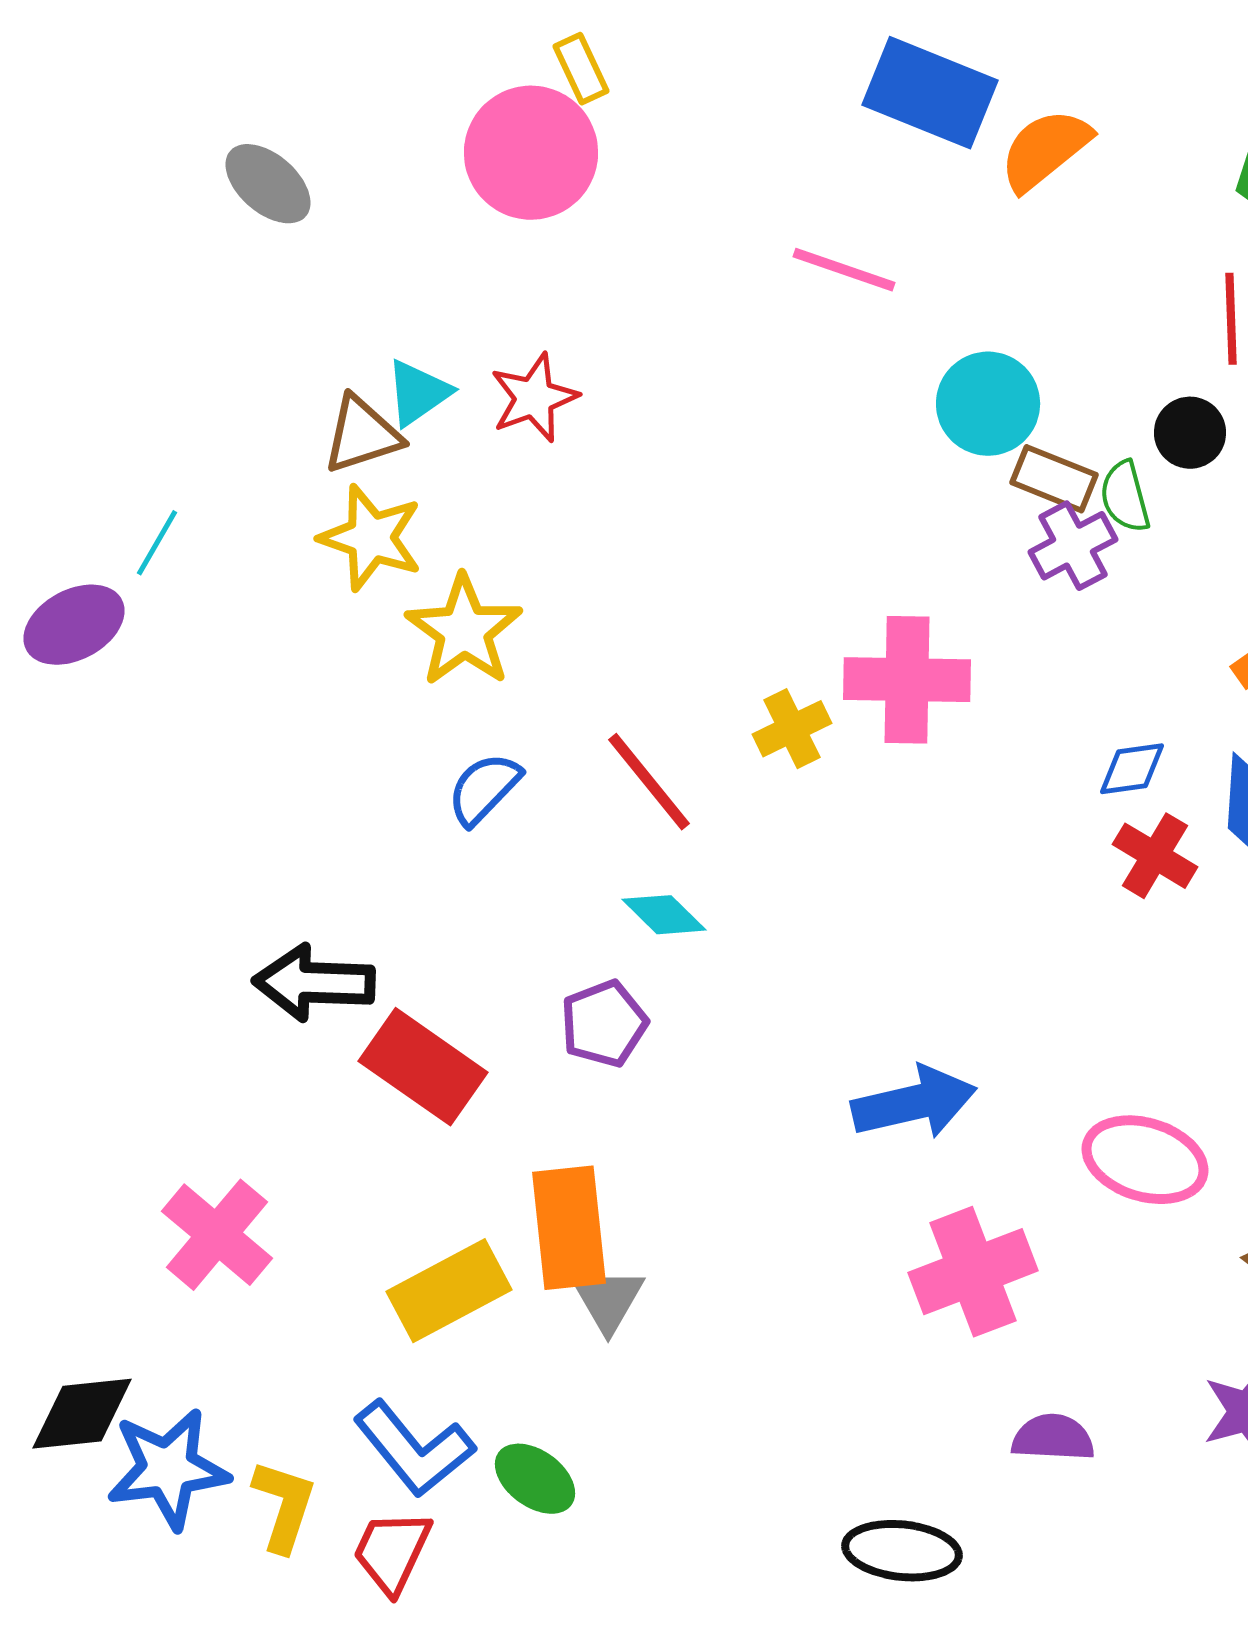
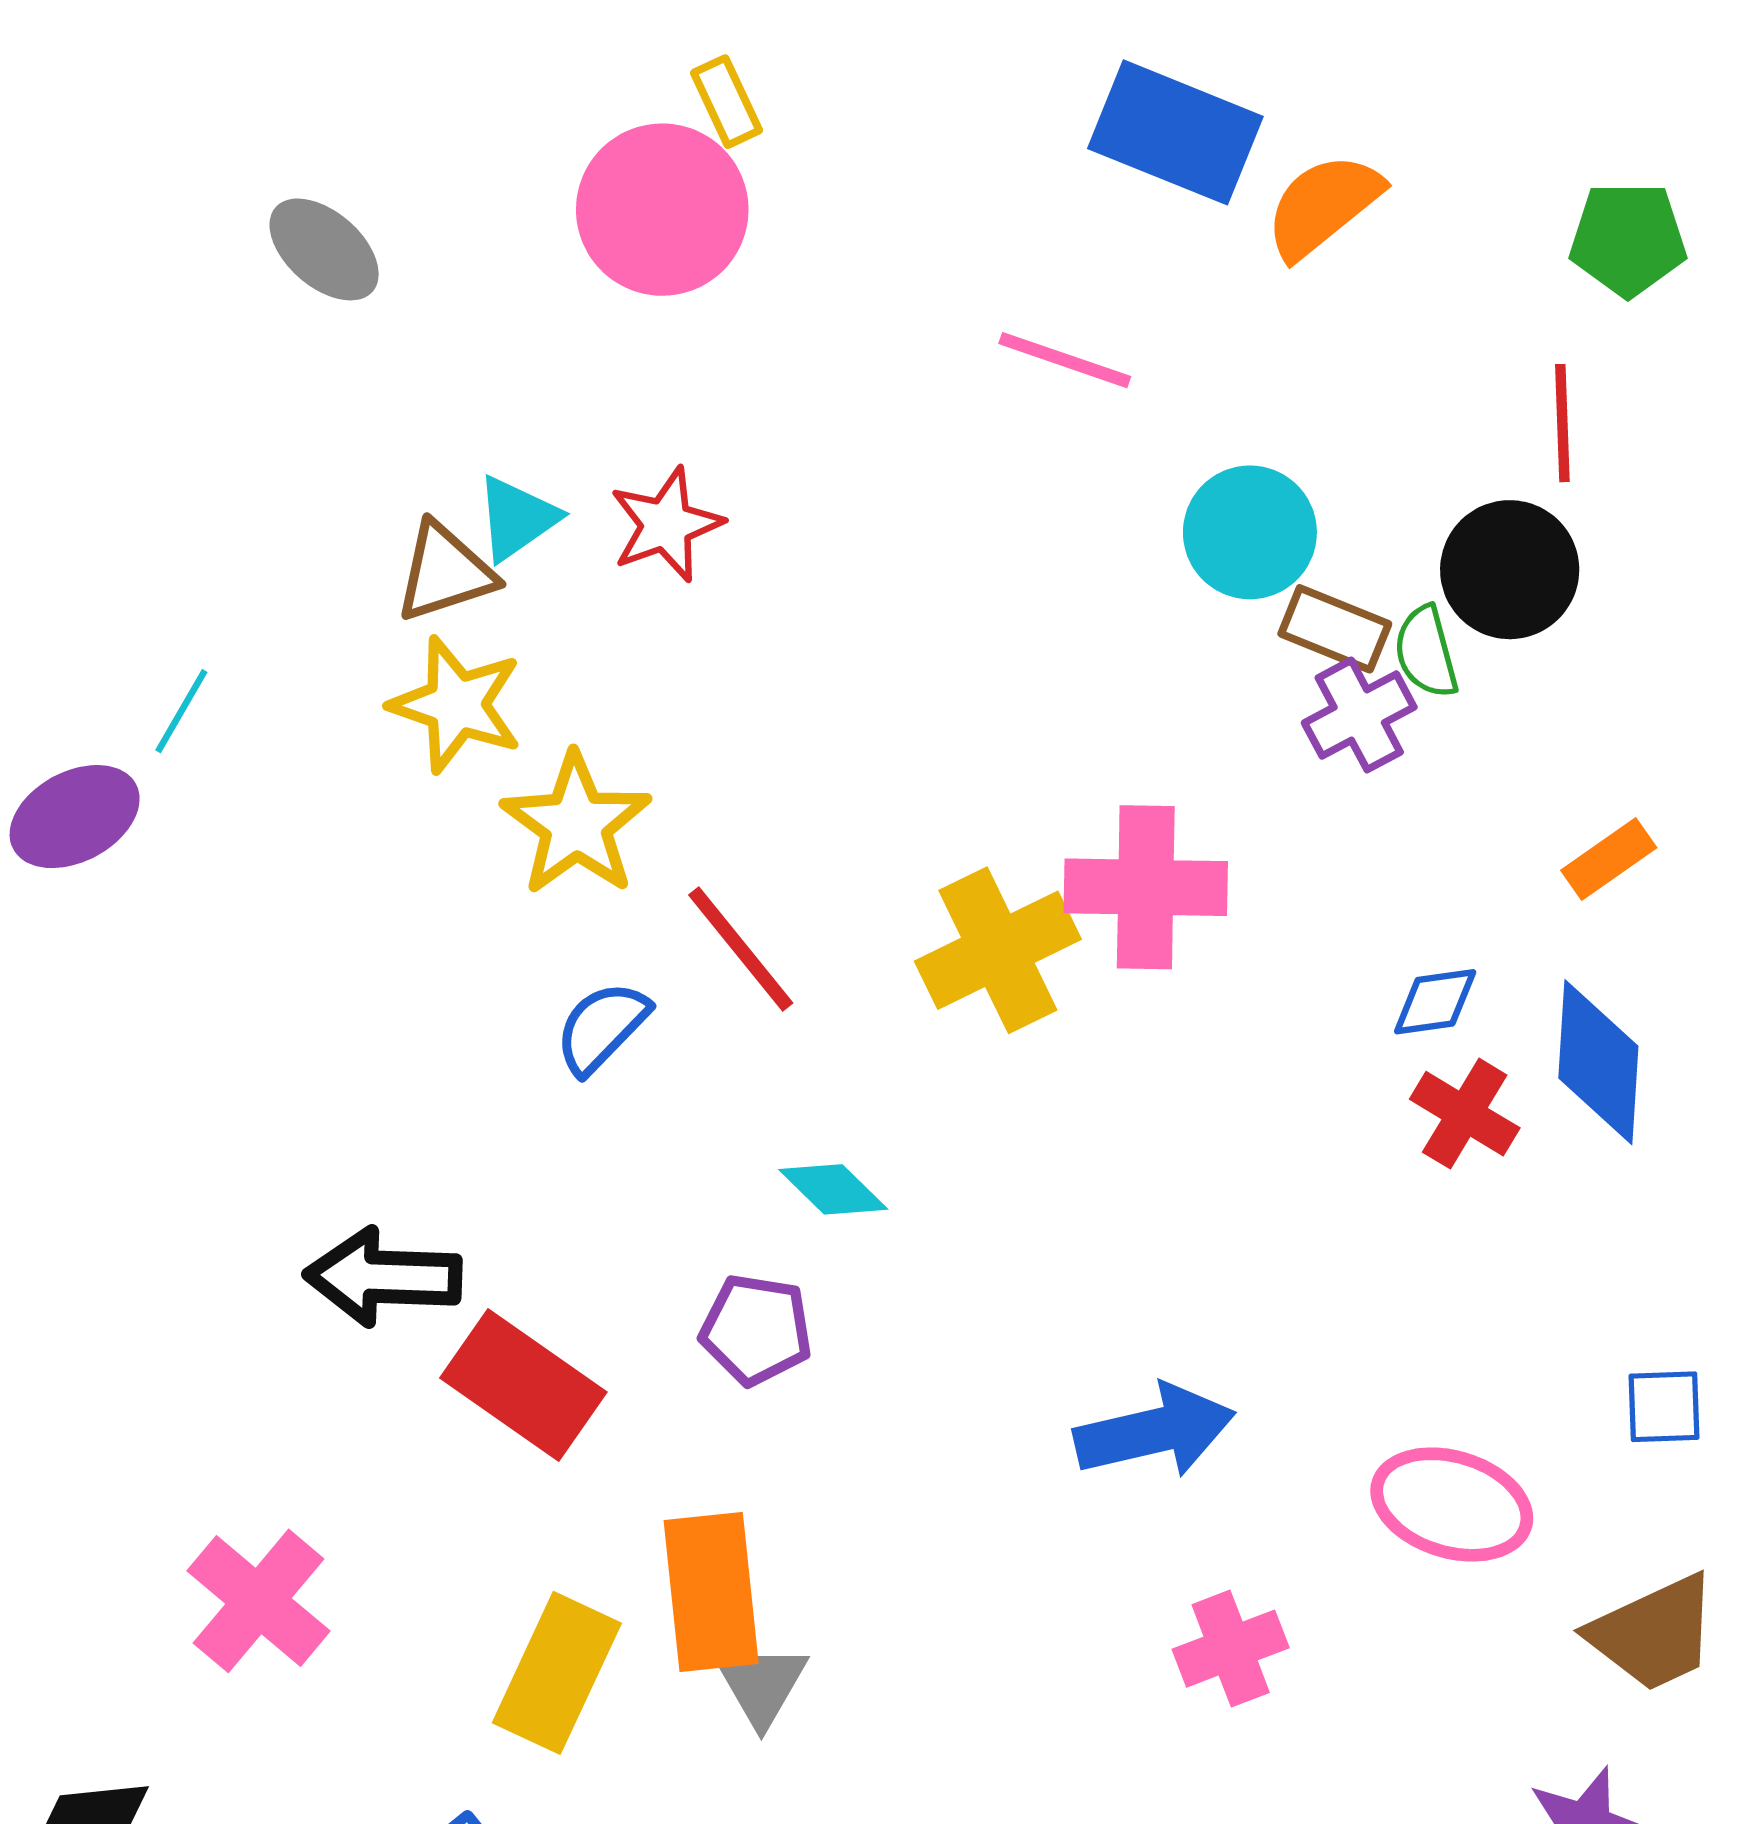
black circle: (1190, 433) -> (1510, 570), size x1.5
yellow cross: (792, 729) -> (998, 950), size x1.6
red line: (649, 782) -> (741, 949), moved
purple pentagon: (604, 1024) -> (756, 1330), turned 30
pink cross: (973, 1272) -> (1231, 1649), size x0.7
yellow rectangle: (449, 1291) -> (557, 1673), turned -37

